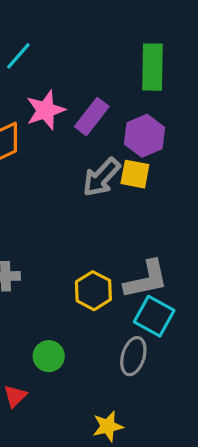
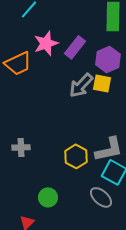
gray ellipse: (133, 356) -> (101, 197), turned -65

